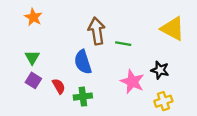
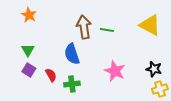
green line: (123, 44) -> (107, 30), moved
black star: (160, 70) -> (154, 69), moved
yellow cross: (163, 101) -> (160, 89), moved

